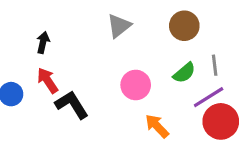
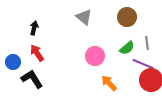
gray triangle: (119, 26) -> (84, 17), turned -42
purple line: (209, 97) -> (143, 64), turned 55
black L-shape: (72, 105) -> (32, 79), moved

